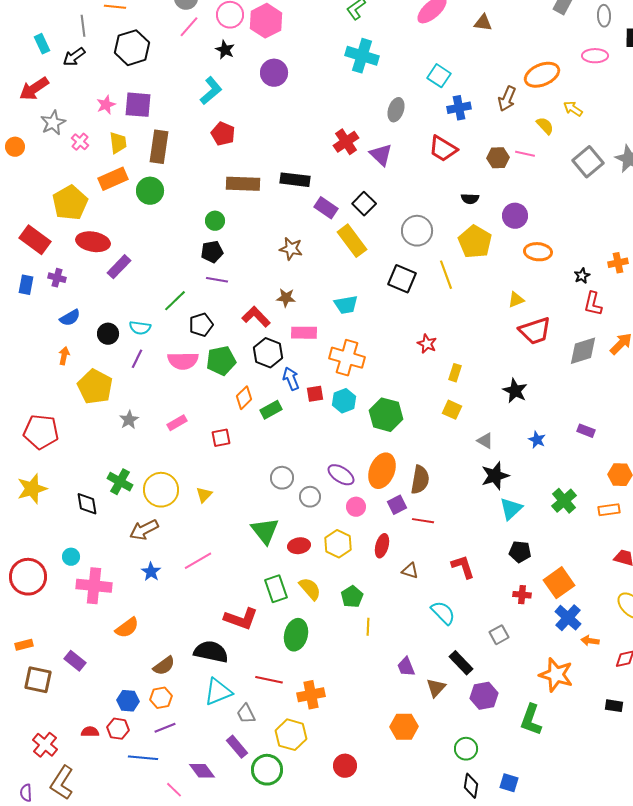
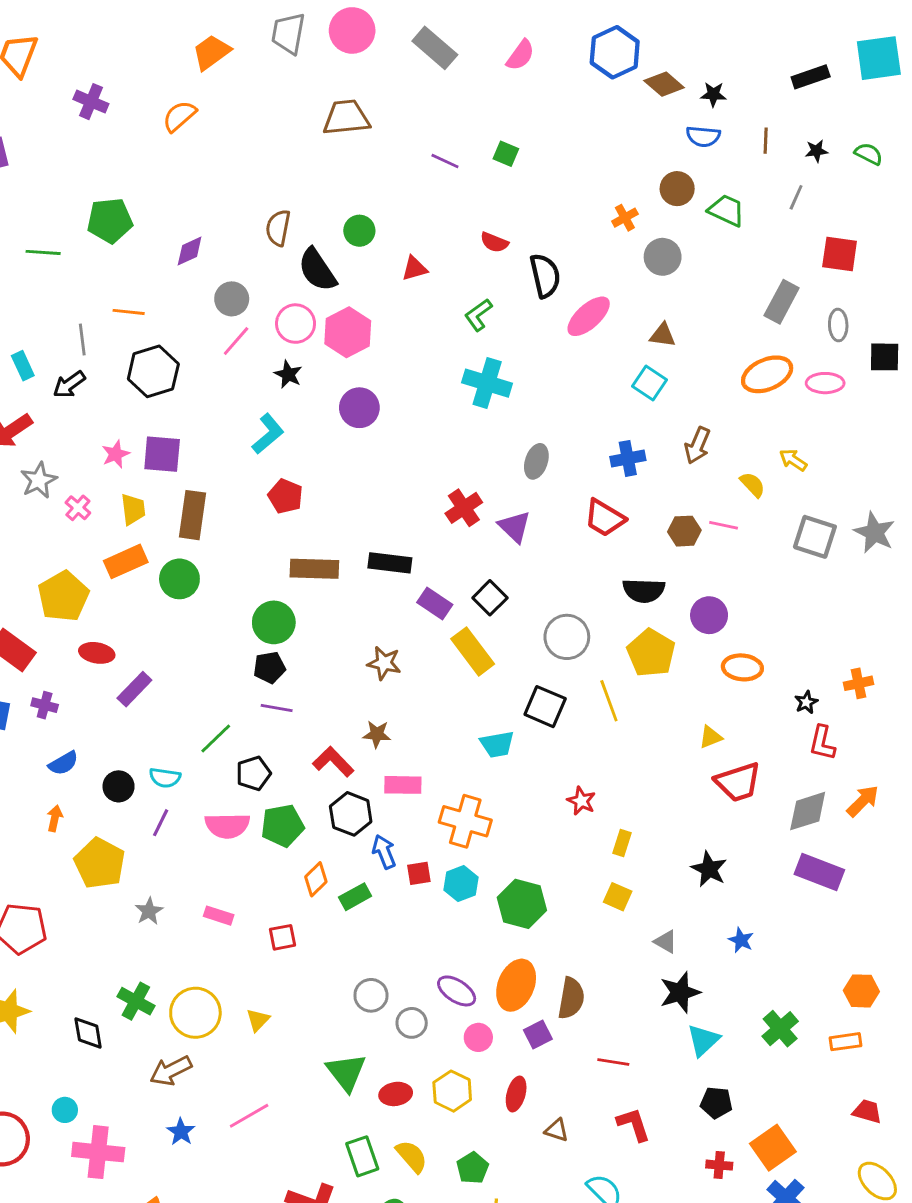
orange ellipse: (542, 75) -> (767, 374), moved
cyan square: (439, 76) -> (650, 383), moved
gray square: (588, 162) -> (815, 537), turned -32
black semicircle: (470, 199) -> (644, 591), size x1.6
green circle: (215, 221) -> (274, 622), size x1.5
red ellipse: (93, 242) -> (97, 653), size x0.7
cyan trapezoid: (346, 305) -> (497, 744), moved
pink rectangle: (177, 423) -> (219, 916), turned 48
purple rectangle: (586, 431) -> (819, 872), moved, size x1.8
red line: (423, 521) -> (613, 1062), moved

